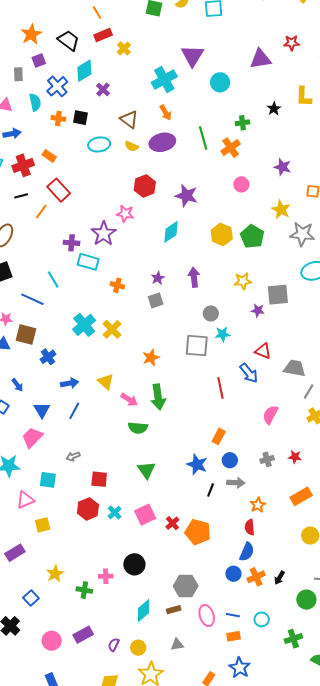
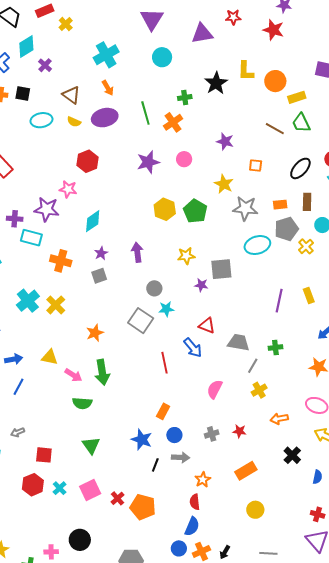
purple triangle: (192, 56) -> (152, 19), moved
black star: (274, 109) -> (216, 83), size x1.6
purple star: (186, 196) -> (148, 162), moved, turned -30
cyan diamond: (171, 232) -> (93, 221), moved
purple star: (104, 234) -> (47, 209), turned -30
orange cross: (117, 285) -> (61, 261), size x1.5
gray square: (197, 346) -> (141, 321), turned 30
yellow triangle: (106, 382) -> (50, 357), turned -30

